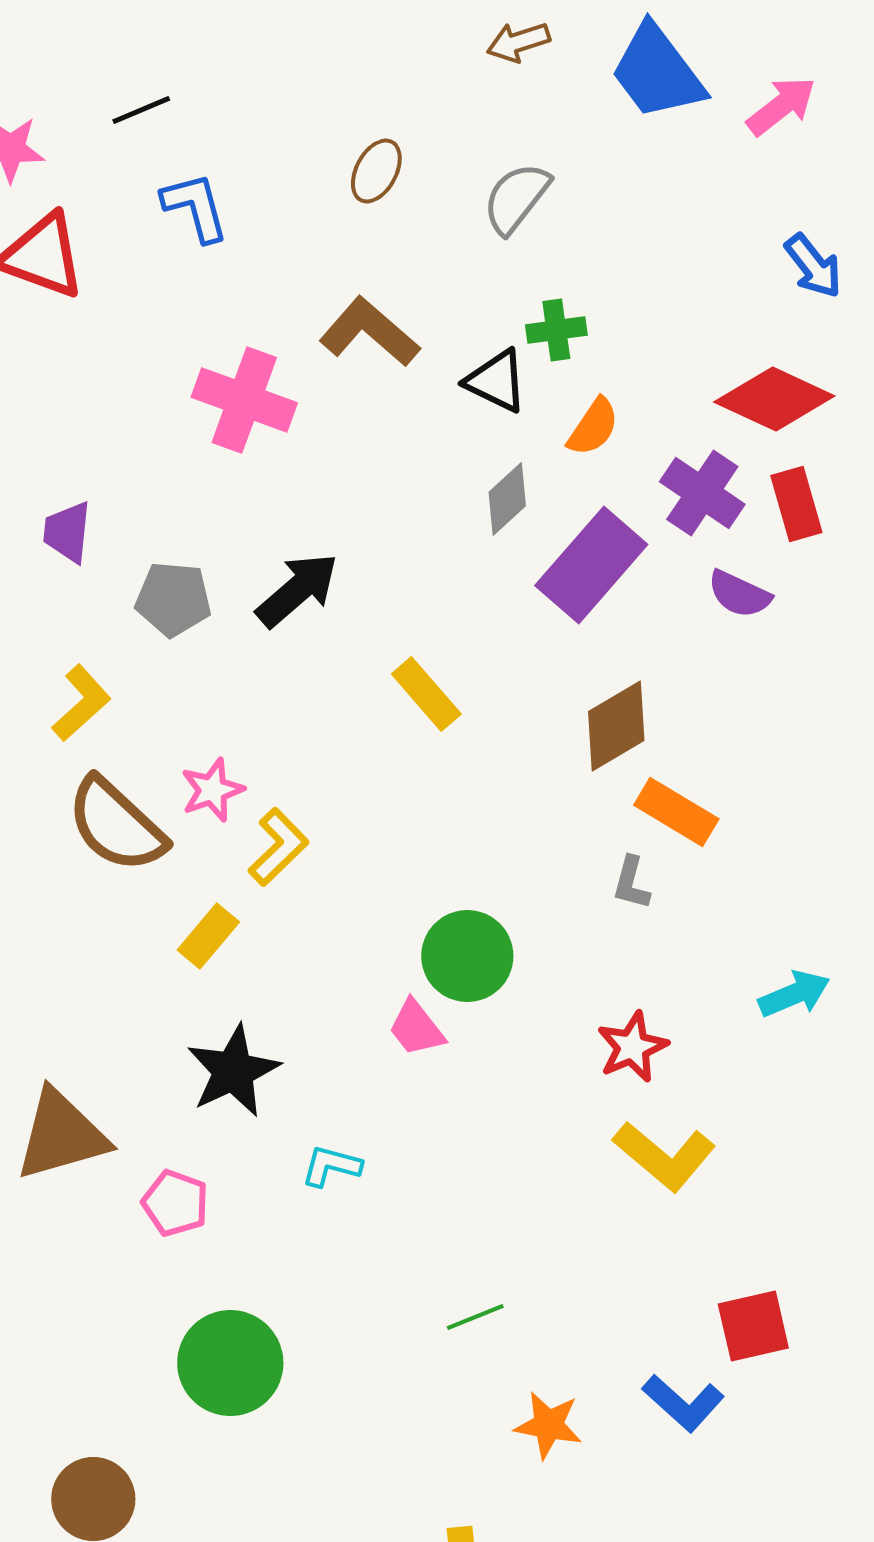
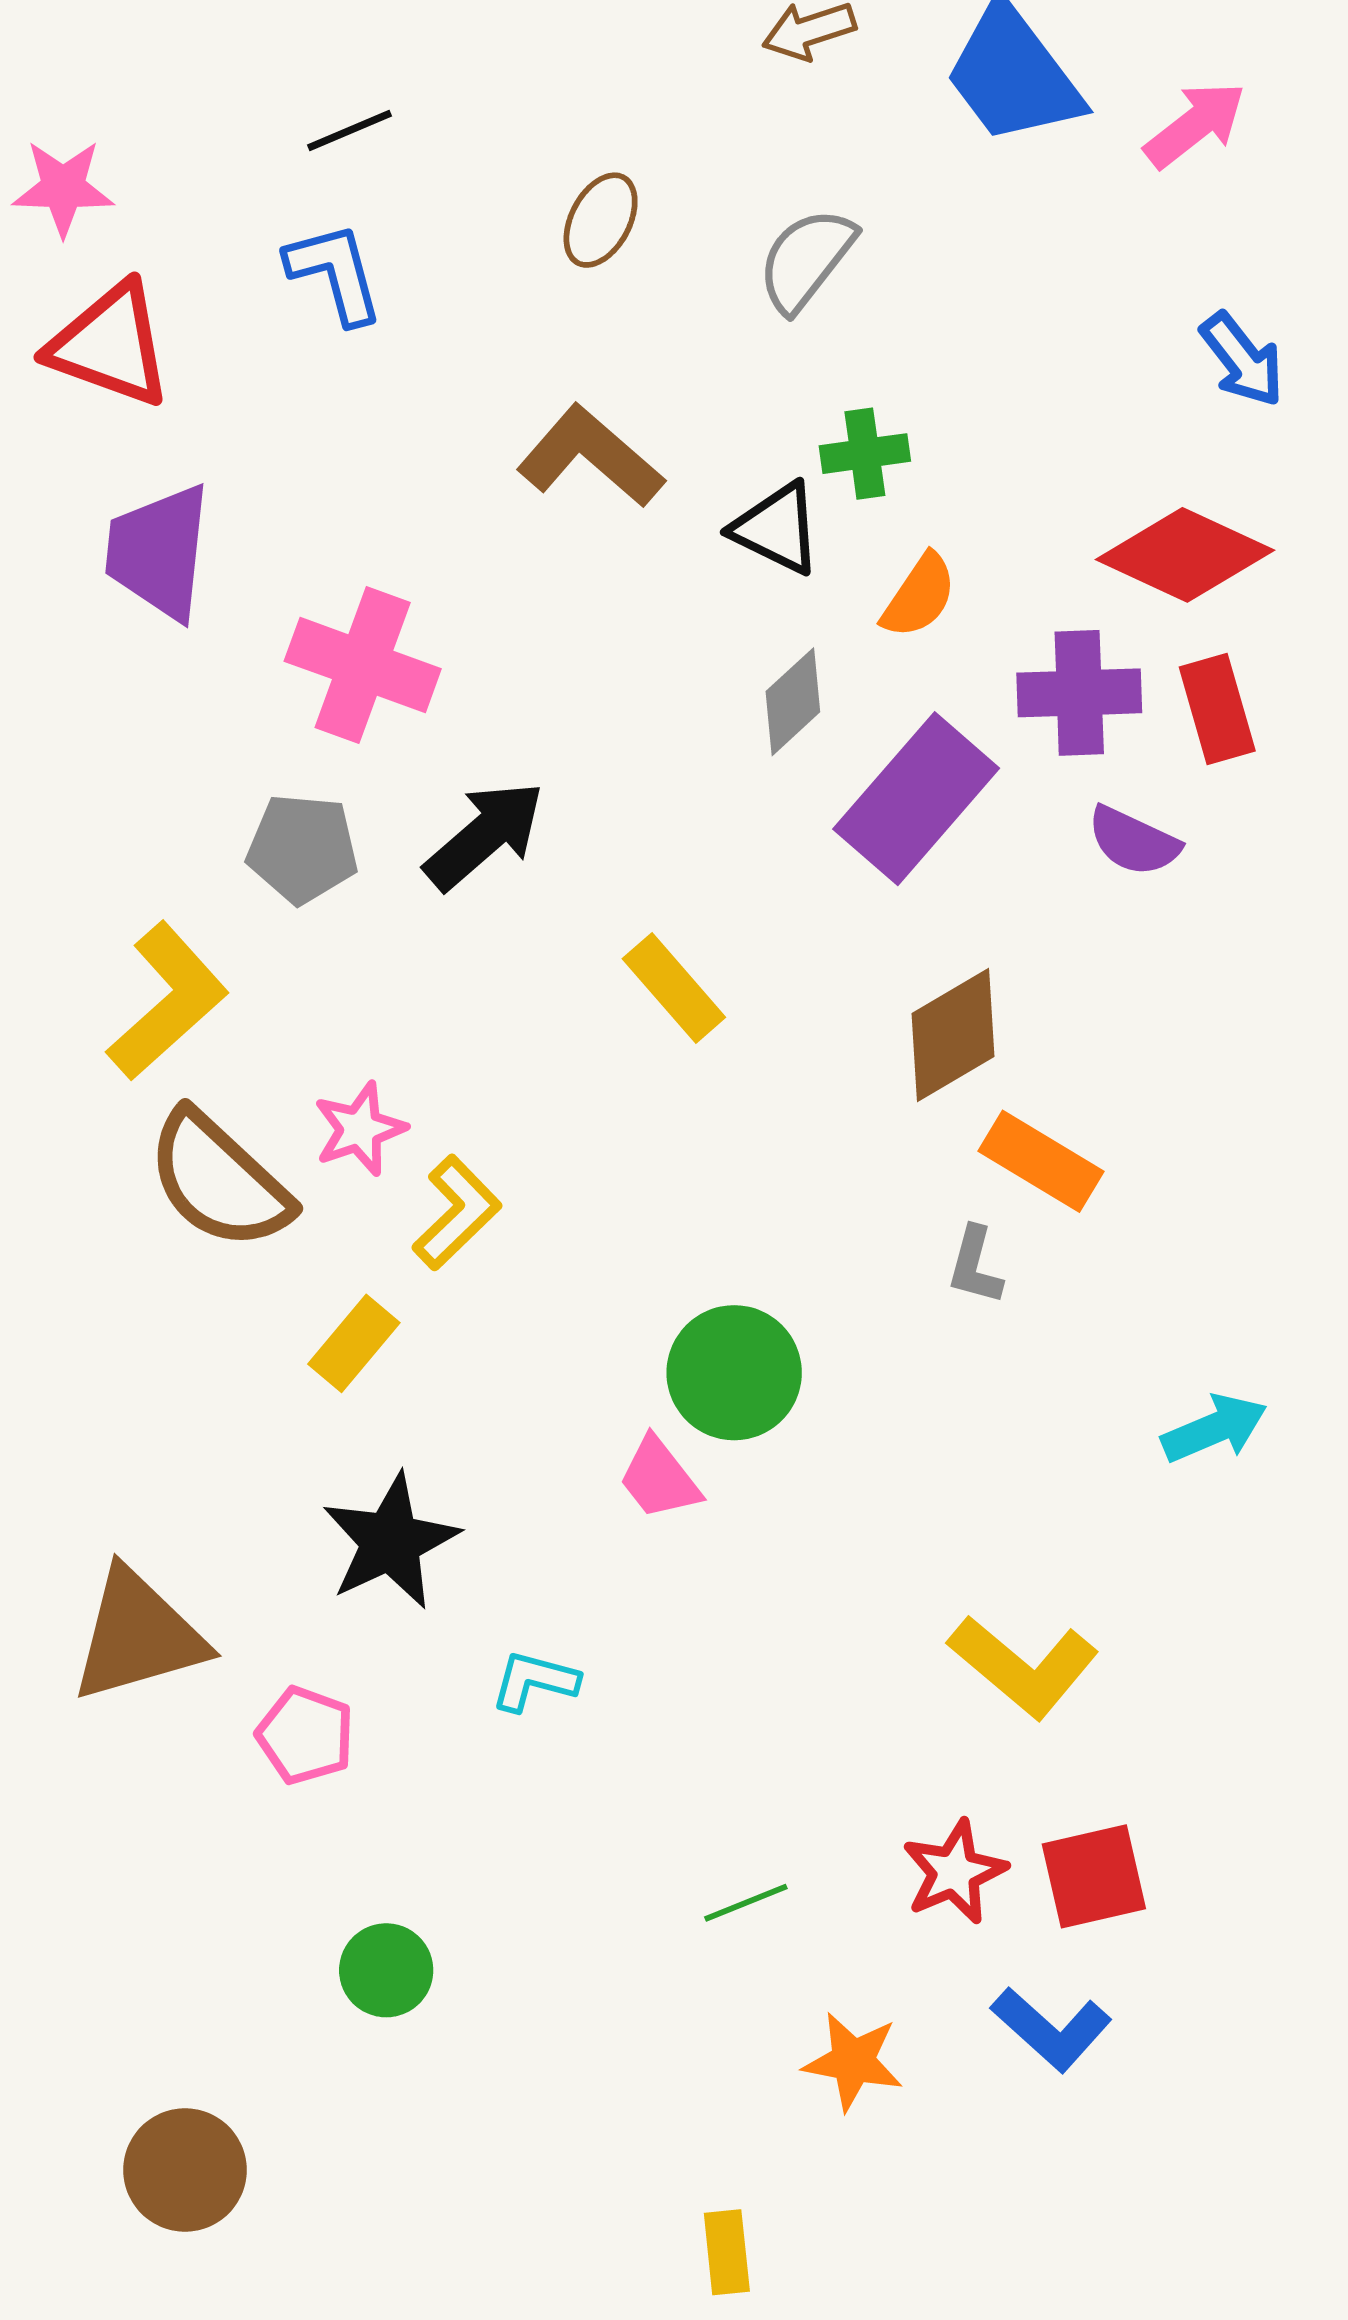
black line: (141, 110) -> (349, 131), moved
pink cross: (244, 400) -> (363, 665), moved
purple cross: (702, 493) -> (1079, 693), turned -36
purple trapezoid: (67, 532) -> (159, 552), moved, size x1.5
yellow L-shape: (81, 703) -> (167, 1001), size x1.4
red star: (632, 1047) -> (954, 1872), moved
red square: (753, 1326) -> (1094, 1876), moved
green circle: (230, 1363) -> (386, 1970), size x0.6

